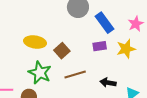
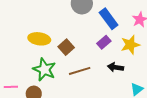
purple rectangle: (100, 46) -> (104, 42), turned -32
black arrow: (108, 83) -> (115, 67), moved

